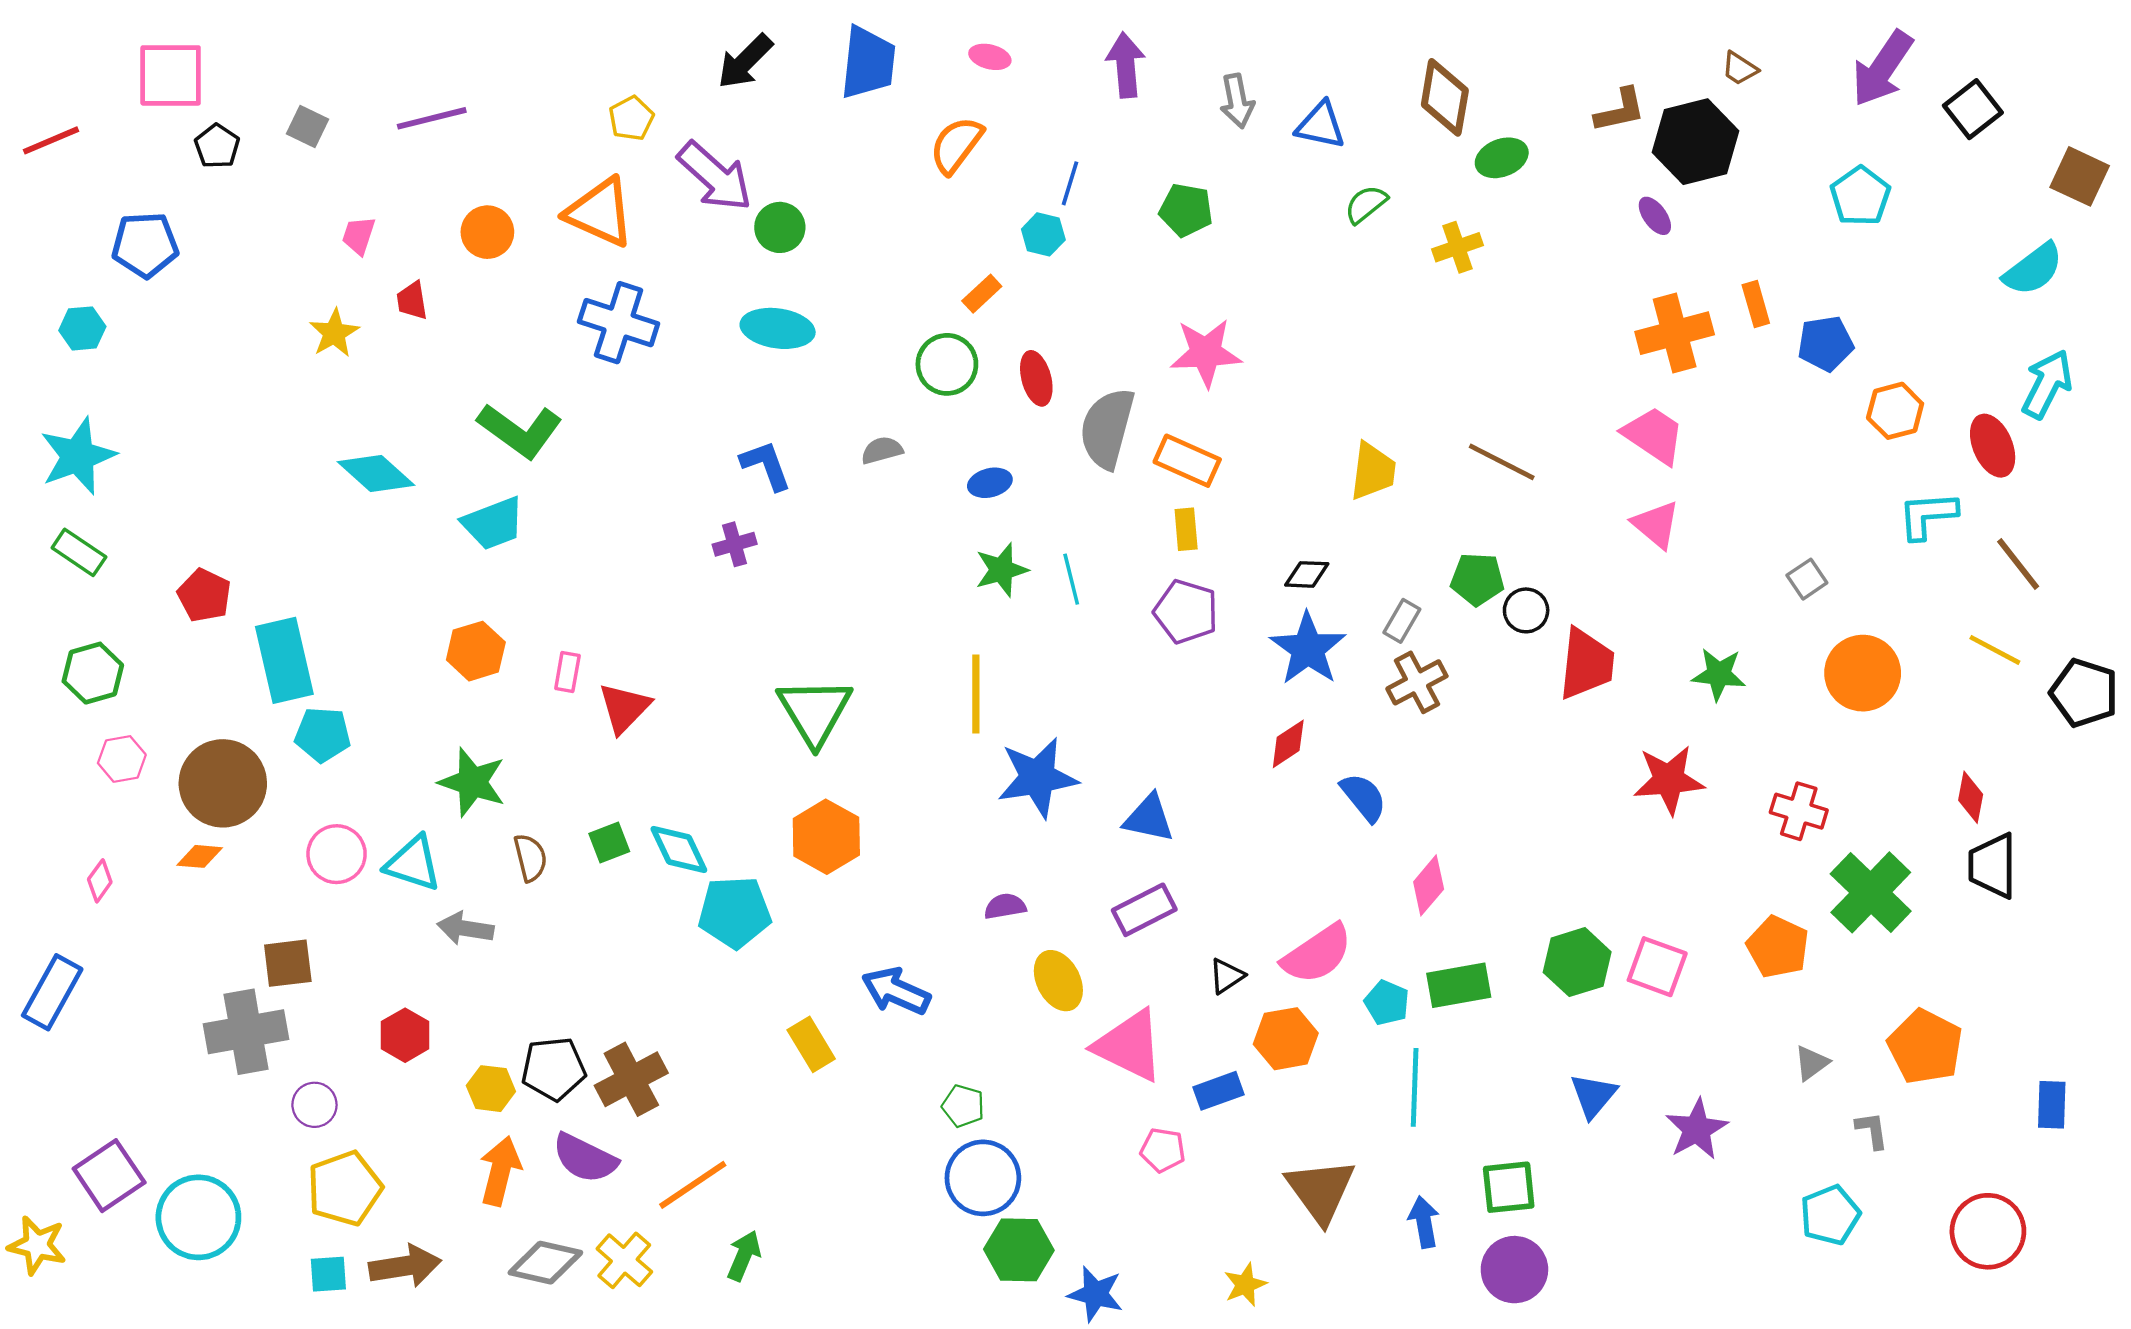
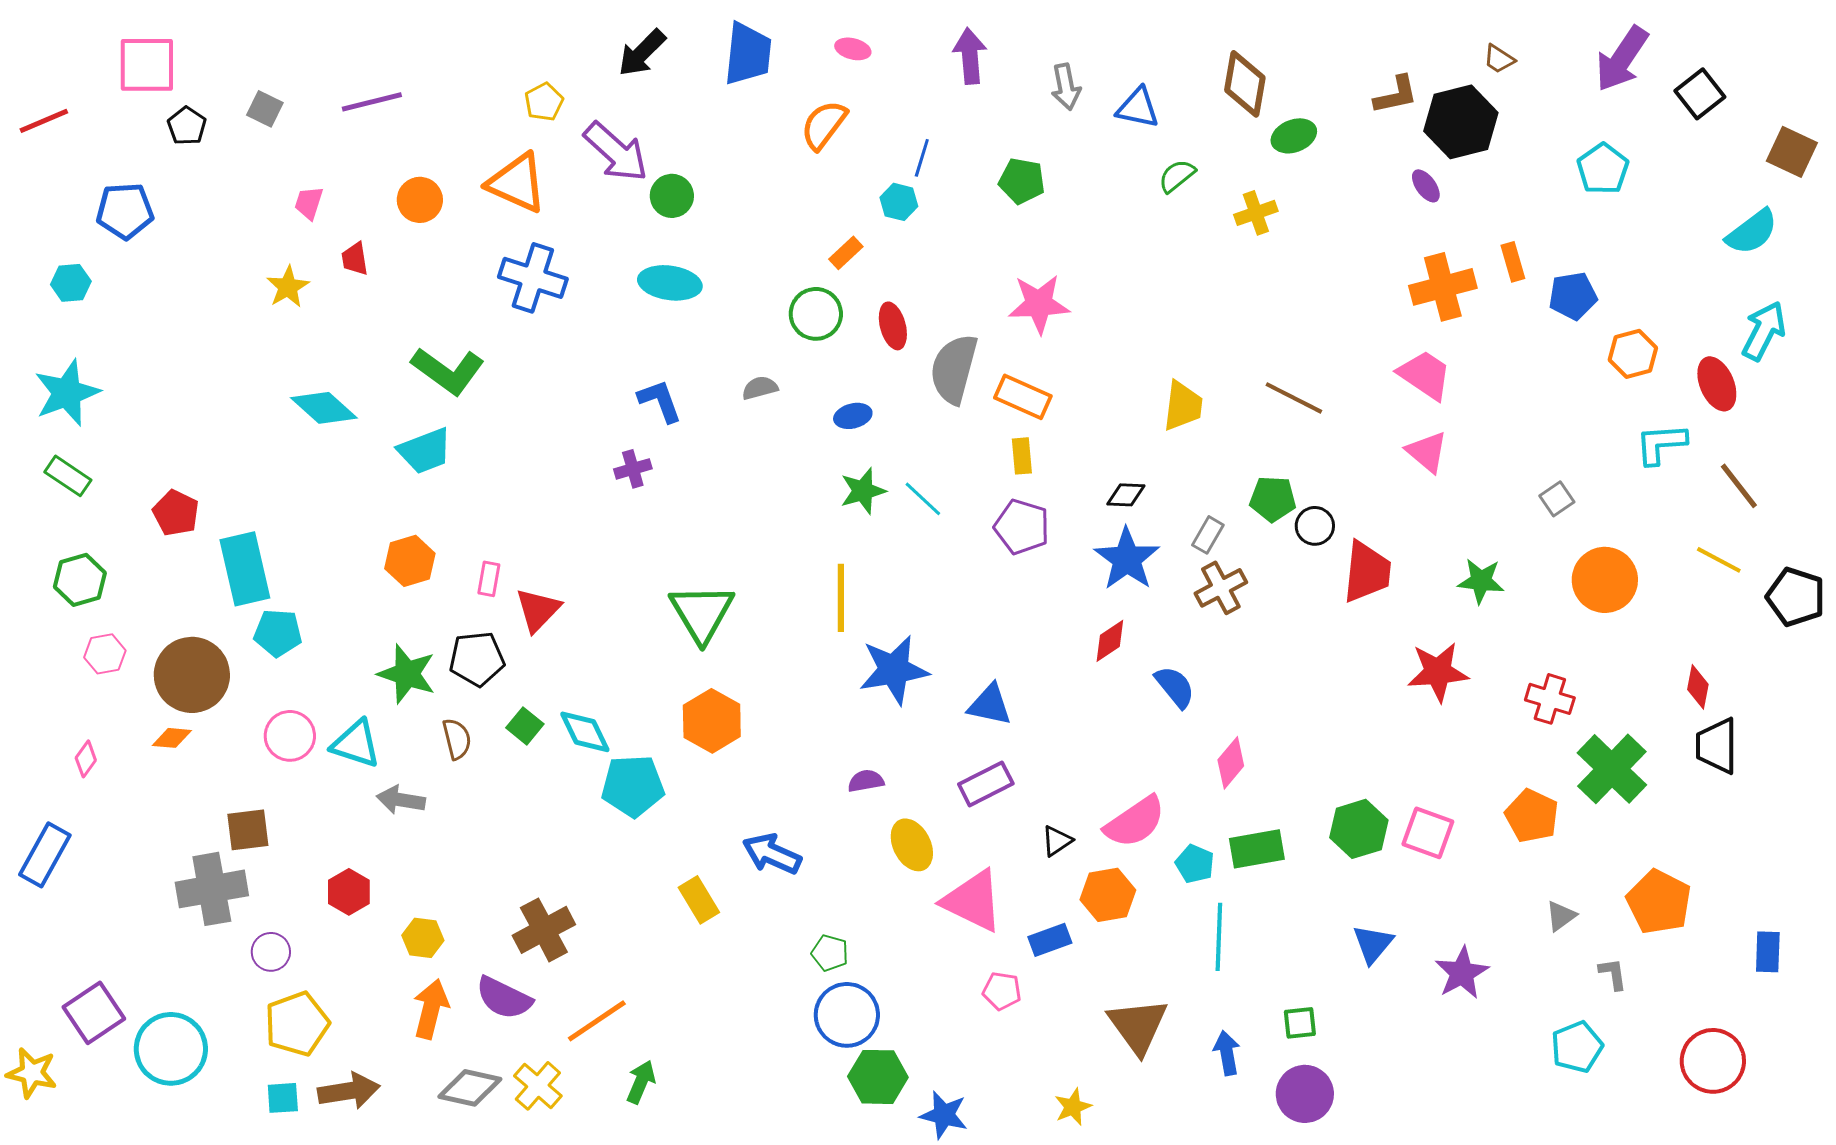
cyan line: (1071, 579) -> (923, 499), turned -33
green square: (609, 843) -> (525, 726), turned -30
black pentagon: (554, 1069) -> (477, 659), moved
green square: (1509, 1187) -> (1300, 1023), size x0.7

